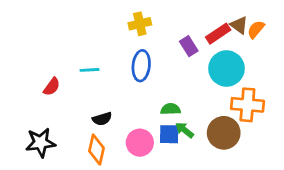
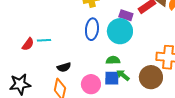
purple rectangle: (189, 46) -> (126, 15), turned -40
cyan circle: (226, 69) -> (120, 31), moved
cyan line: (89, 70) -> (44, 40), moved

